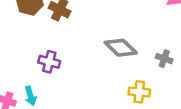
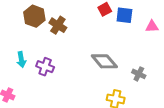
cyan arrow: (30, 96) -> (21, 60), moved

